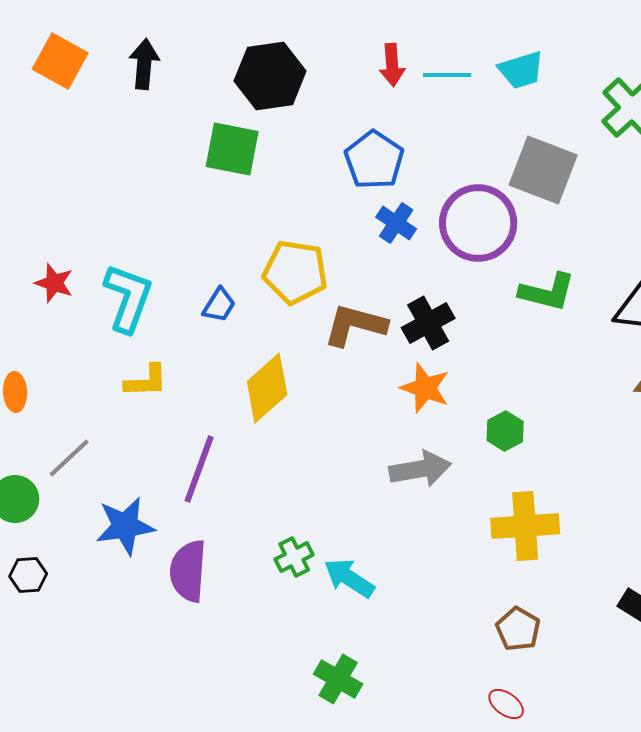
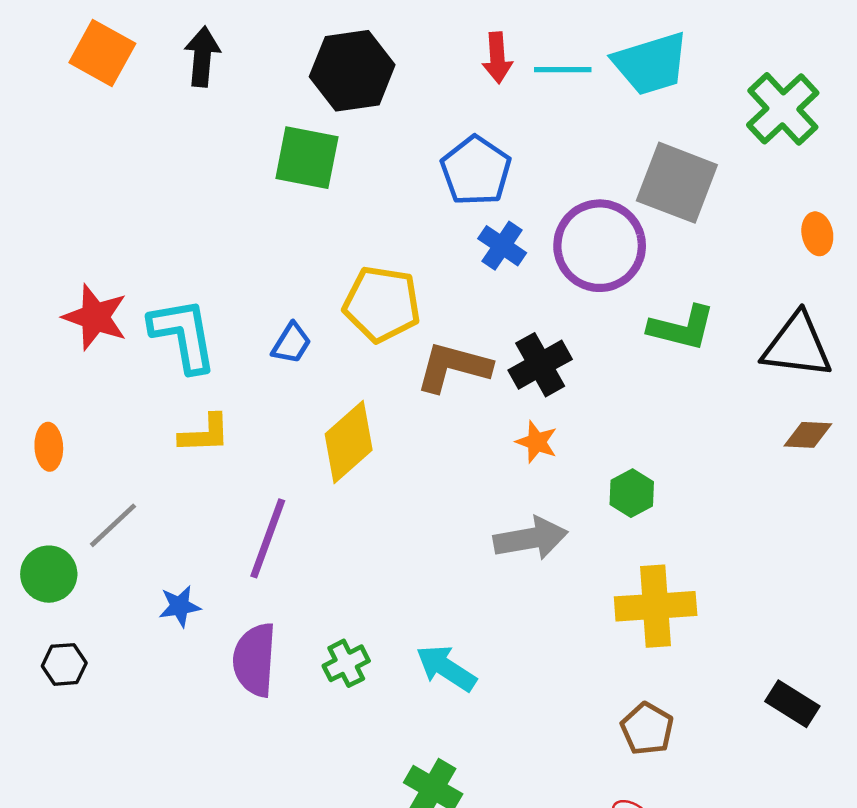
cyan trapezoid: (521, 70) -> (651, 64), size x1.4
red star: (54, 283) -> (95, 317), size x1.4
cyan L-shape: (128, 298) -> (183, 335), turned -30
orange star: (425, 388) -> (537, 442), size x0.7
blue star: (125, 526) -> (180, 606), size x0.6
green cross: (294, 557) -> (346, 663), moved

